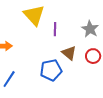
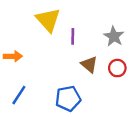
blue pentagon: (51, 70) -> (68, 99), moved

